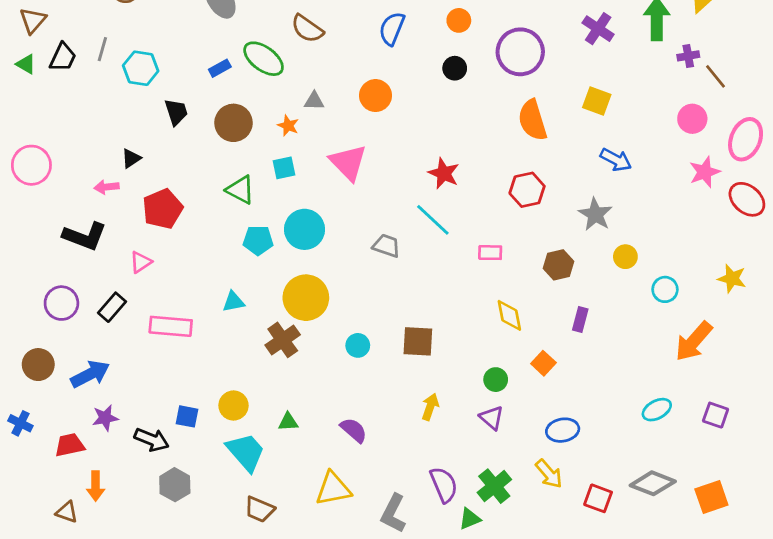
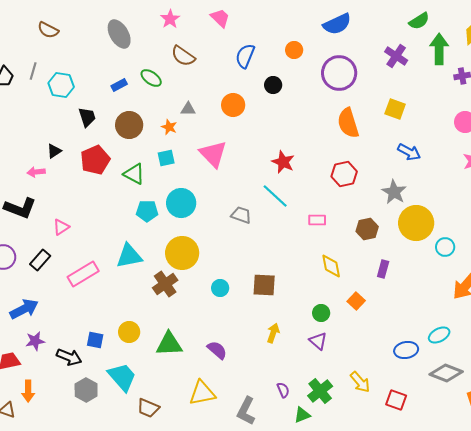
green ellipse: (264, 59) -> (151, 78), size x0.7
black circle: (455, 68) -> (273, 85), moved
red pentagon: (162, 209) -> (95, 160), moved
yellow circle: (625, 257) -> (416, 223), size x2.0
cyan triangle: (233, 302) -> (129, 256), size x1.6
pink rectangle: (171, 326) -> (83, 274), turned -36
green triangle: (288, 422) -> (169, 344), size x1.8
blue ellipse: (563, 430) -> (406, 350), moved
cyan trapezoid: (246, 452) -> (122, 377), moved
gray diamond: (653, 483) -> (446, 373), moved
purple semicircle: (444, 485) -> (283, 390), size x0.6

